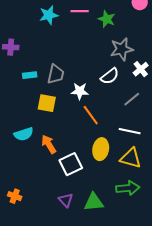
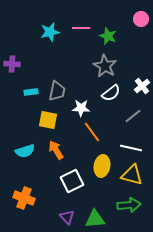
gray star: (122, 49) -> (105, 66), moved, turned -30
orange arrow: (49, 144) -> (56, 150), moved
orange cross: (15, 196) -> (24, 198), moved, size x1.5

